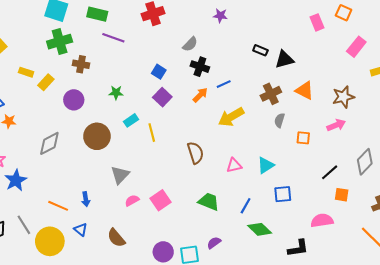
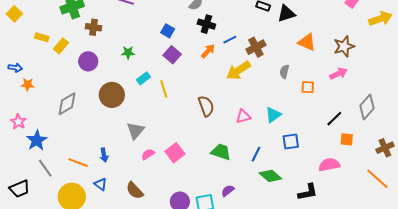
brown cross: (271, 94) -> (256, 47), moved
gray line: (24, 225) -> (45, 168), moved

